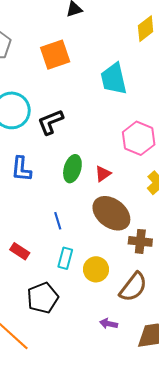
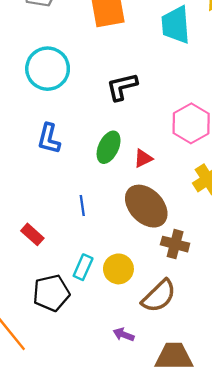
cyan trapezoid: (114, 79) -> (176, 25), moved
black L-shape: (50, 122) -> (122, 87), moved
cyan rectangle: (65, 258) -> (83, 267), moved

